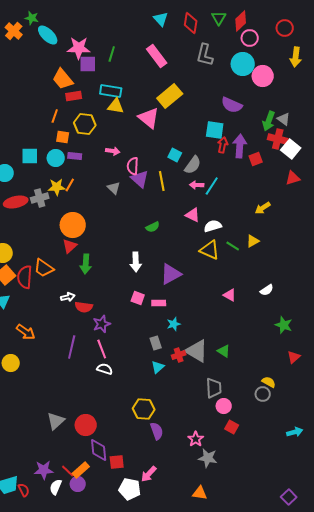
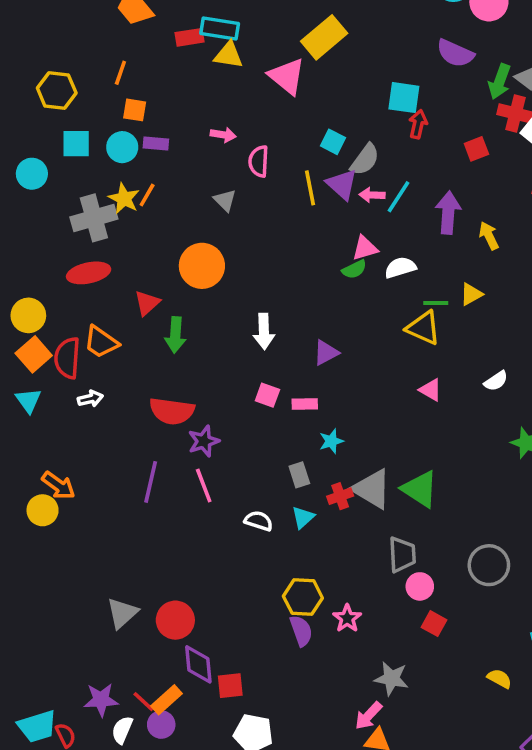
red rectangle: (74, 96) -> (190, 37), moved
purple semicircle: (232, 105) -> (455, 53), moved
yellow hexagon: (85, 124) -> (57, 90), moved
purple arrow: (240, 146) -> (448, 213), moved
purple triangle: (140, 179) -> (342, 184), moved
yellow star: (57, 187) -> (124, 199), turned 30
gray cross: (40, 198) -> (94, 218), size x1.4
red ellipse: (16, 202) -> (89, 273), moved
yellow arrow: (263, 208) -> (489, 236), turned 98
pink triangle: (193, 215) -> (365, 248), turned -42
orange circle: (73, 225) -> (202, 266), moved
green semicircle: (153, 227) -> (354, 269), moved
green line: (233, 246) -> (436, 303), turned -32
yellow triangle: (210, 250) -> (423, 328), moved
purple triangle: (171, 274) -> (326, 353), size x0.7
white arrow: (68, 297) -> (90, 399), moved
red semicircle: (84, 307) -> (172, 411), size x1.4
orange arrow: (26, 332) -> (58, 485), moved
green triangle: (224, 351) -> (420, 489), size x1.6
white semicircle: (105, 369) -> (259, 521), moved
yellow semicircle: (269, 382) -> (500, 679), moved
gray circle: (263, 394) -> (489, 565), size x1.5
yellow hexagon: (144, 409) -> (303, 597), moved
pink star: (196, 439) -> (347, 618), moved
pink arrow: (149, 474) -> (368, 716), moved

